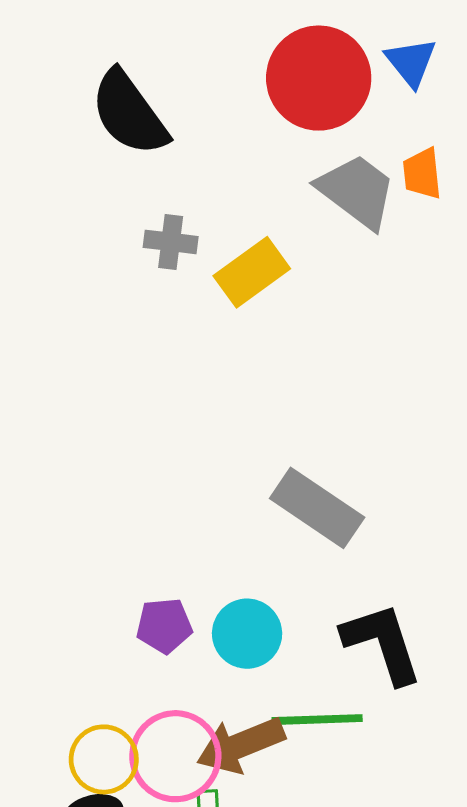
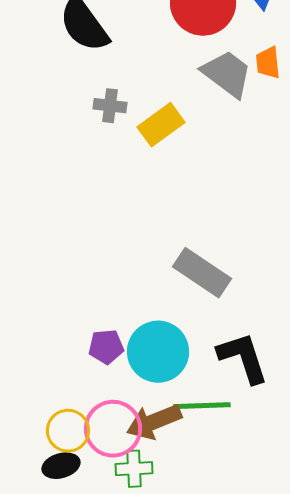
cyan circle: (247, 634) -> (158, 352), size x1.4

